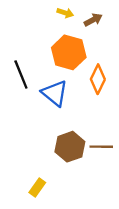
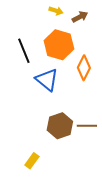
black line: (21, 75) -> (24, 51), moved

